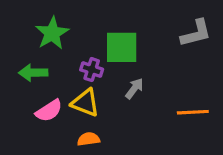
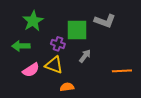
gray L-shape: (196, 33) -> (105, 21), moved, turned 35
orange semicircle: (89, 139) -> (67, 87), moved

